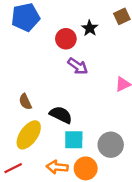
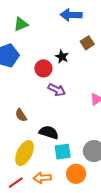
brown semicircle: (25, 102) -> (21, 115), moved
orange arrow: (57, 167) -> (42, 178), moved

